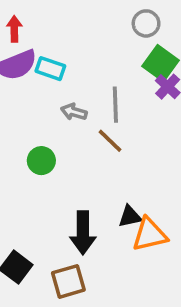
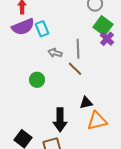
cyan rectangle: (50, 69) -> (42, 29), turned 49
black triangle: (130, 217) -> (86, 103), moved

